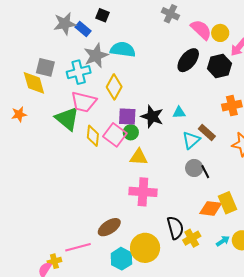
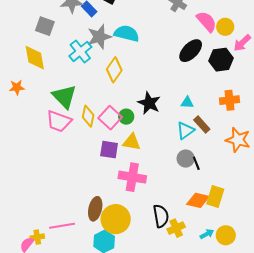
gray square: (45, 67) -> (45, 26), moved
cyan cross: (79, 72) -> (80, 51), turned -30
pink trapezoid: (84, 102) -> (59, 121), moved
cyan triangle: (179, 113) -> (187, 102), moved
purple square: (127, 116) -> (109, 150), moved
yellow rectangle: (227, 203) -> (215, 197), turned 35
brown ellipse: (109, 227) -> (95, 209), turned -50
yellow circle: (145, 248) -> (116, 219), moved

